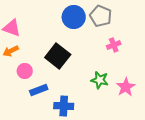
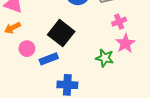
pink star: (126, 87) -> (125, 43), moved
blue rectangle: (39, 90) -> (49, 59), moved

